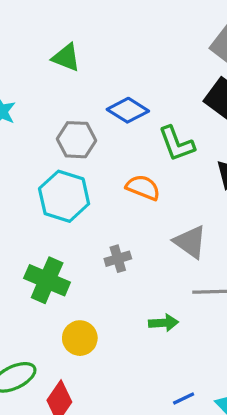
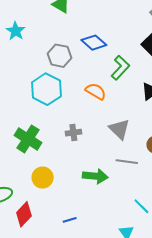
green L-shape: (177, 144) -> (120, 68), turned -125
green arrow: (164, 323) -> (95, 176), size x1.4
blue line: (184, 398) -> (70, 220), moved

